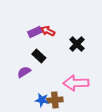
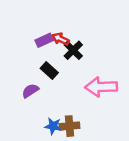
black cross: (77, 44) -> (73, 50), moved
pink arrow: (76, 83) -> (101, 87), moved

